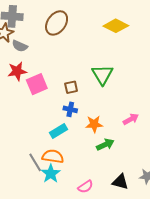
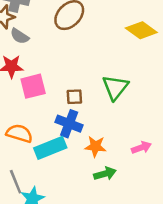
blue cross: (70, 109) -> (69, 124), size x1.5
cyan rectangle: (58, 131) -> (50, 148), size x1.4
orange semicircle: (53, 156) -> (19, 133), moved

